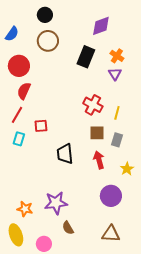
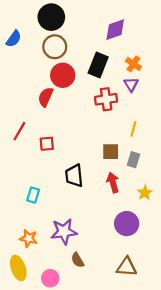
black circle: (45, 15) -> (51, 17), size x1.5
red circle: (19, 66) -> (63, 75), moved
red semicircle: (24, 91) -> (46, 97), moved
red cross: (93, 105) -> (106, 99), moved, turned -36
cyan rectangle: (19, 139) -> (33, 195), moved

